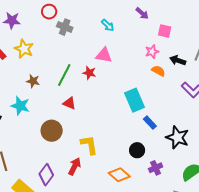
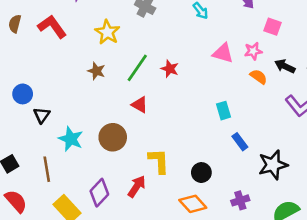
yellow star: (24, 49) -> (107, 32), moved
pink triangle: (104, 55) -> (223, 53), moved
cyan rectangle: (135, 100) -> (224, 111), size x0.6
cyan star: (20, 106) -> (71, 139), moved
black star: (177, 137) -> (273, 165), turned 30
black circle: (137, 150) -> (201, 173), moved

